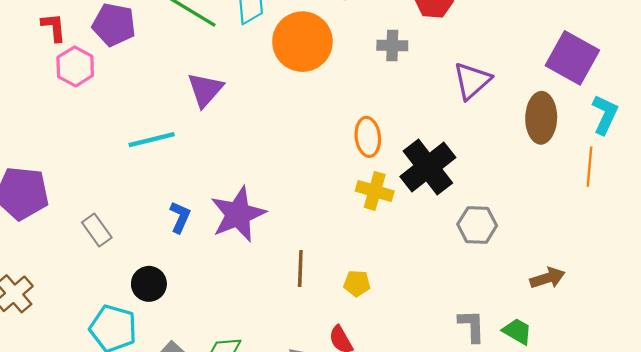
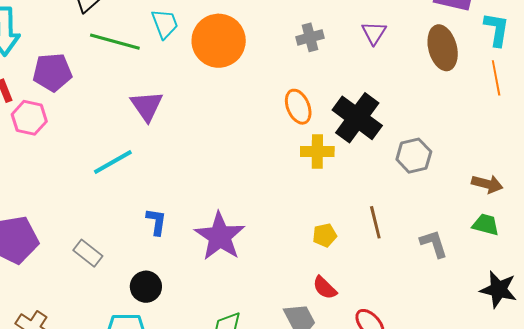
gray cross: (392, 46) -> (310, 37), moved
purple triangle: (472, 81) -> (374, 33), size x0.7
purple star: (238, 214) -> (220, 236), moved
brown line: (300, 268) -> (375, 222), moved
brown arrow: (547, 278) -> (487, 184), turned 48
green trapezoid: (517, 331) -> (486, 225), moved

